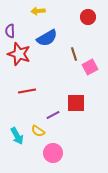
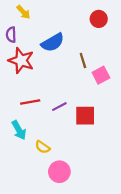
yellow arrow: (38, 11) -> (23, 12), moved, turned -128
purple line: (53, 115) -> (59, 107), moved
cyan arrow: (17, 136) -> (19, 130), moved

